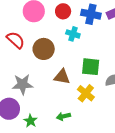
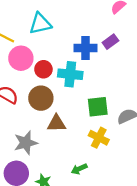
red circle: (63, 11) -> (43, 69), moved
cyan cross: (73, 34) -> (70, 74), size x1.5
brown triangle: (62, 77) -> (56, 123), moved

